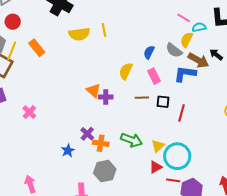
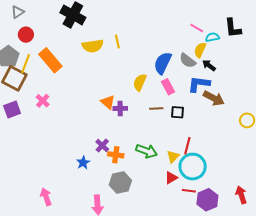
orange rectangle: (37, 48) -> (50, 60), size x1.4
blue semicircle: (149, 52) -> (163, 63), size x1.6
black arrow: (216, 55) -> (209, 65), moved
brown arrow: (198, 60) -> (214, 98), moved
pink cross: (29, 112) -> (43, 101), moved
red line: (181, 113) -> (187, 146), moved

